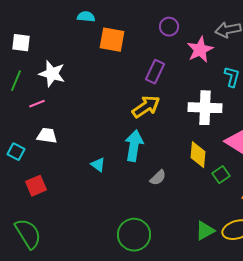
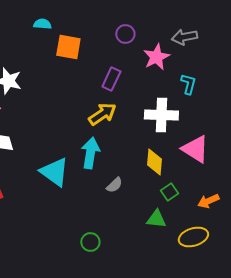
cyan triangle: (98, 165) -> (54, 172), size x2.0
green square: (221, 175) -> (169, 192), moved
green triangle: (205, 231) -> (156, 219), moved, turned 35
green circle: (134, 235) -> (90, 242), size x0.6

